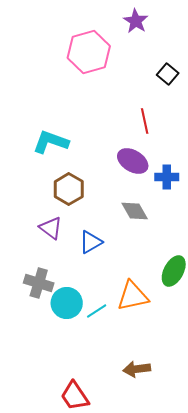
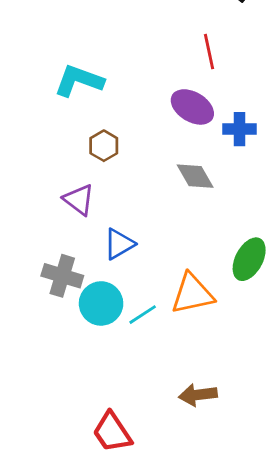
brown hexagon: (69, 189) -> (104, 146), size x0.7
blue triangle: (91, 242) -> (119, 244), moved

